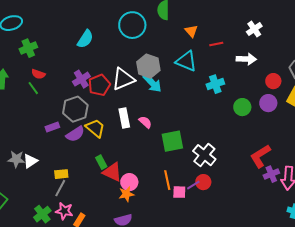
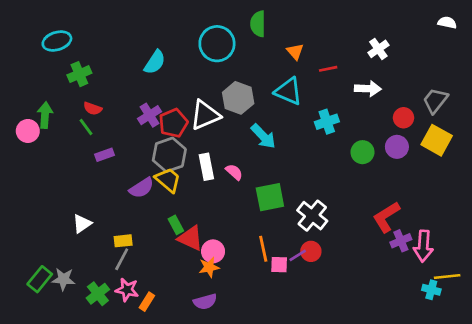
cyan arrow: (152, 83) -> (263, 136), moved
gray hexagon: (75, 109) -> (169, 155), moved
purple rectangle: (52, 127) -> (105, 155), moved
gray star: (16, 159) -> (64, 279), moved

